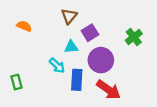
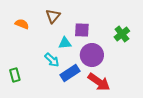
brown triangle: (69, 16) -> (53, 16), moved
purple square: (90, 33) -> (82, 30), turned 35
blue rectangle: (77, 80) -> (70, 73), turned 54

